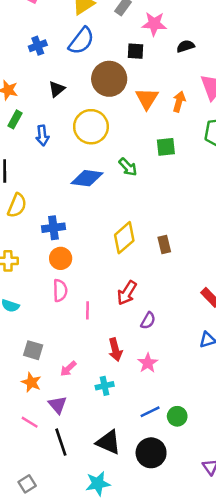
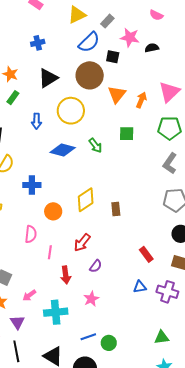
blue semicircle: (81, 41) -> (89, 42), moved
black semicircle: (185, 46) -> (152, 48), moved
black triangle: (57, 89) -> (48, 78), size x1.5
blue arrow: (42, 136) -> (37, 121), moved
orange circle: (61, 258) -> (53, 211), moved
red arrow: (115, 350) -> (66, 275), moved
cyan cross: (105, 386) -> (56, 312), size x1.6

